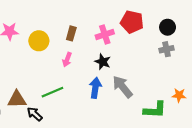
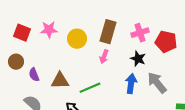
red pentagon: (132, 22) -> (166, 42), moved
brown rectangle: (71, 33) -> (108, 32), size x1.6
brown triangle: (17, 99) -> (60, 81), moved

